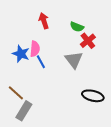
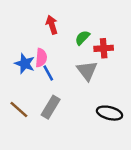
green semicircle: (77, 27) -> (82, 38), moved, turned 112
red cross: (88, 41) -> (104, 48), turned 35
gray rectangle: (24, 111) -> (51, 107), moved

